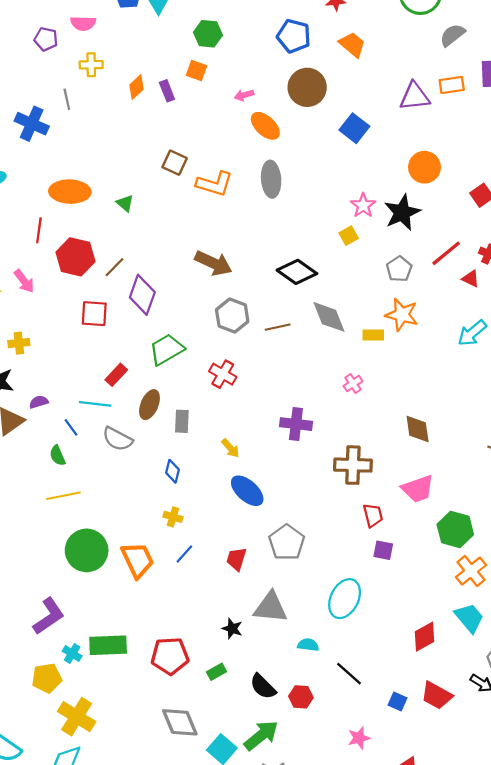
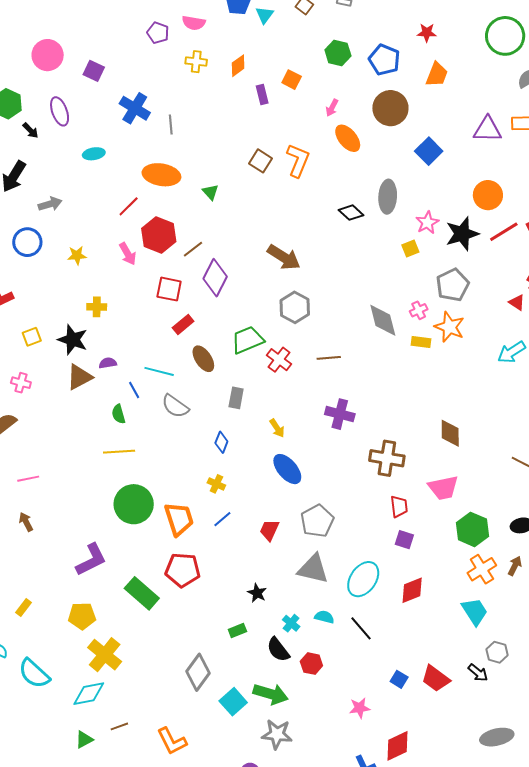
green hexagon: (208, 34) -> (338, 53), moved
orange trapezoid: (352, 44) -> (437, 74), turned 64
orange diamond: (137, 87) -> (238, 66), moved
pink arrow: (244, 95) -> (332, 108), turned -54
gray line: (67, 99) -> (171, 125), moved
gray ellipse: (271, 179) -> (388, 197), moved
orange L-shape: (215, 184) -> (298, 160), moved, turned -92
red line: (39, 230) -> (129, 206), turned 30
red line: (446, 253) -> (504, 232), moved
gray pentagon: (399, 269) -> (453, 285), size x1.4
black diamond: (297, 272) -> (351, 213), moved, size x0.7
pink arrow: (24, 281) -> (128, 254), moved
brown line: (278, 327) -> (329, 358), moved
green trapezoid: (167, 349) -> (248, 340), moved
red rectangle: (116, 375) -> (183, 324), moved
pink cross: (353, 384) -> (419, 310), moved
brown ellipse: (149, 405) -> (203, 359), moved, turned -64
gray triangle: (271, 607) -> (313, 569), moved
red diamond: (424, 637) -> (412, 590), moved
green rectangle: (108, 645) -> (142, 593), turned 36
cyan cross: (72, 653) -> (291, 623), moved
red pentagon: (170, 656) -> (183, 570), moved
black line: (349, 674) -> (361, 628), moved
gray diamond: (180, 722) -> (198, 672), turned 51
green arrow: (261, 735) -> (271, 694), turned 48

